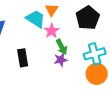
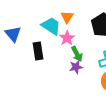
black rectangle: (23, 58) -> (38, 51), moved

